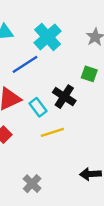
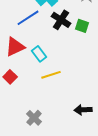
black cross: (64, 97) -> (61, 20), moved

